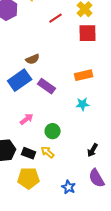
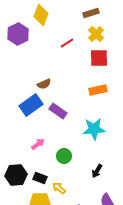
orange rectangle: (84, 75) -> (98, 90), moved
cyan star: (83, 104) -> (94, 129), size x1.6
black arrow: (93, 150) -> (97, 171), moved
yellow arrow: (48, 152) -> (59, 188), moved

